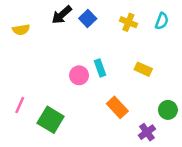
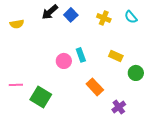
cyan semicircle: (162, 21) -> (131, 17), turned 120
pink line: (20, 105) -> (16, 85), turned 64
green circle: (168, 110) -> (136, 73), moved

